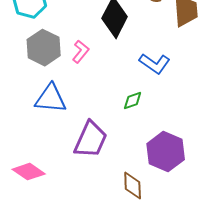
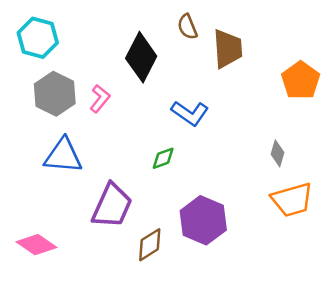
brown diamond: (133, 186) -> (150, 245), moved, turned 60

